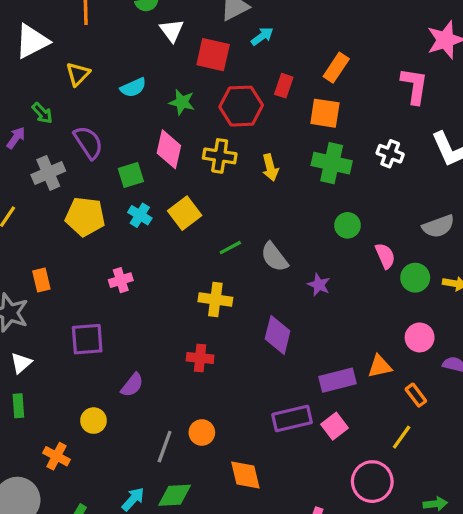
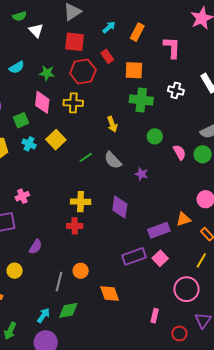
cyan arrow: (262, 36) -> (109, 27), moved
red square: (213, 55) -> (75, 42), moved
orange rectangle: (336, 68) -> (137, 32), moved
red rectangle: (284, 86) -> (107, 56), turned -48
pink L-shape: (414, 86) -> (172, 48), moved
yellow arrow: (270, 167) -> (112, 124), moved
green circle: (415, 278) -> (203, 154), moved
pink cross: (121, 280) -> (22, 196), moved
yellow cross: (215, 299) -> (81, 202), moved

